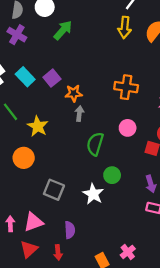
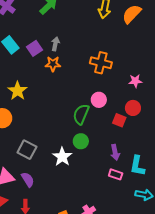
gray arrow: (79, 114) -> (55, 44), moved
green semicircle: (95, 144) -> (81, 114), moved
purple semicircle: (70, 230) -> (28, 180), moved, turned -35

